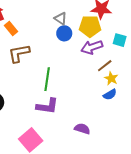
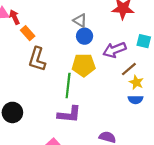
yellow pentagon: (90, 26) -> (84, 65), moved
brown L-shape: (19, 53) -> (37, 59), turned -60
blue semicircle: (110, 94) -> (136, 100), turned 32

